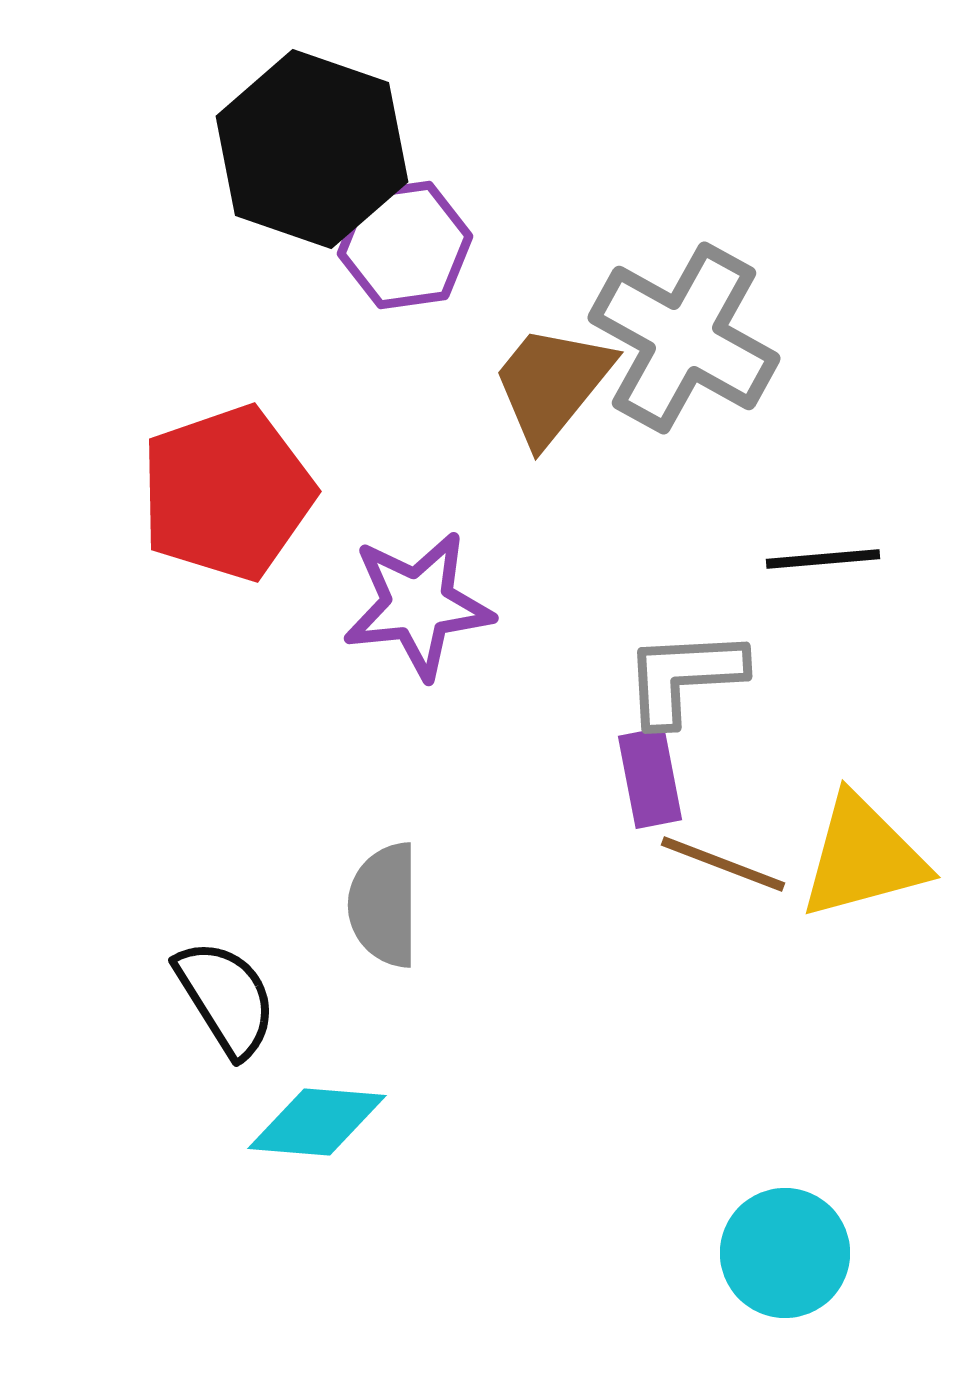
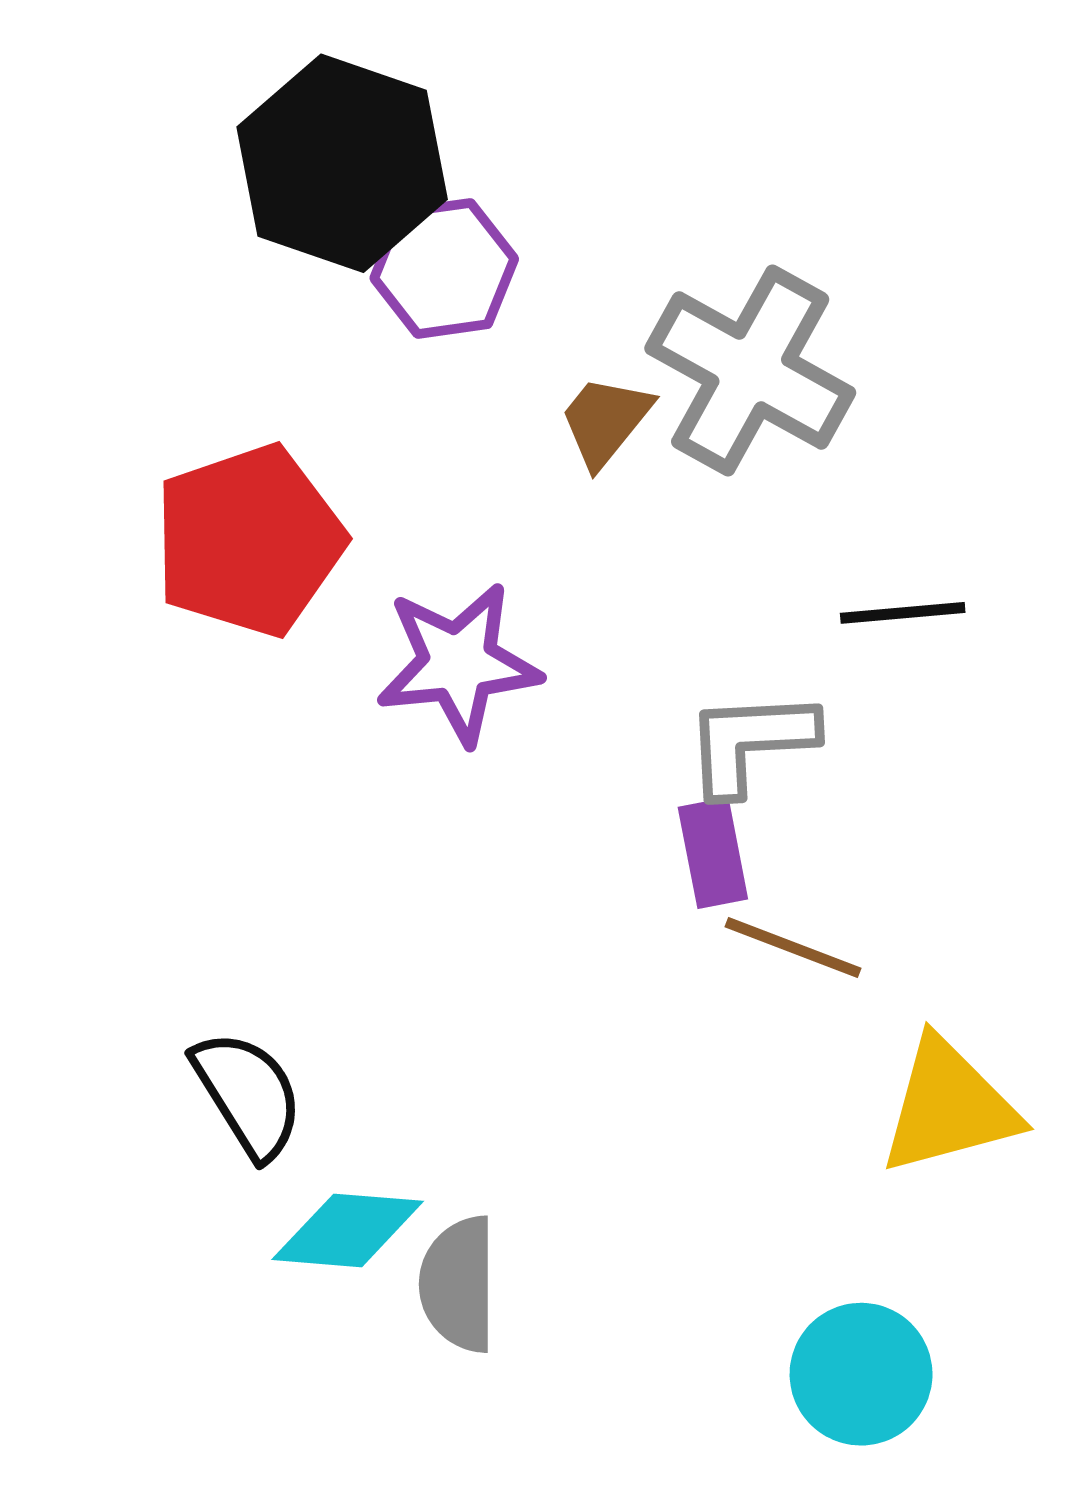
brown trapezoid: (552, 384) -> (605, 421), size x0.7
yellow triangle: (863, 857) -> (949, 1107), moved
gray semicircle: (384, 905) -> (458, 1284), moved

